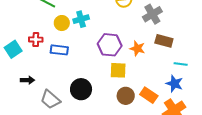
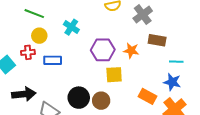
cyan cross: (81, 19) -> (71, 27), turned -35
yellow circle: (62, 23) -> (39, 36), moved
black arrow: (27, 80) -> (24, 94), size x1.6
brown circle: (126, 96) -> (101, 101), moved

